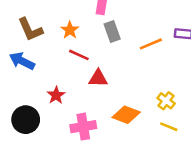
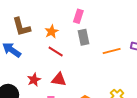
red triangle: (98, 78) -> (59, 79), moved

